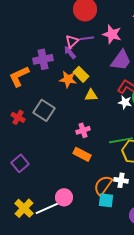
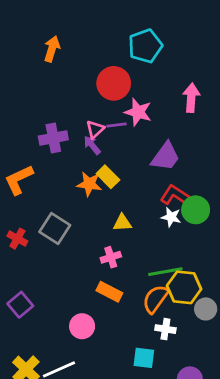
pink star: (112, 34) -> (138, 112), moved
purple cross: (43, 59) -> (53, 138), moved
yellow triangle: (91, 95) -> (122, 223), moved
orange semicircle: (103, 185) -> (155, 299), moved
pink circle: (64, 197) -> (82, 326), moved

